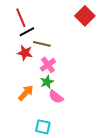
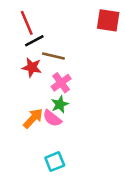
red square: (85, 16) -> (108, 20), turned -36
pink semicircle: (56, 97) -> (52, 118), moved
cyan square: (43, 127) -> (55, 162), turned -35

